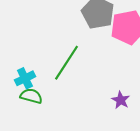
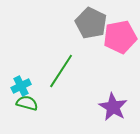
purple star: (121, 100) -> (113, 107), size x1.6

